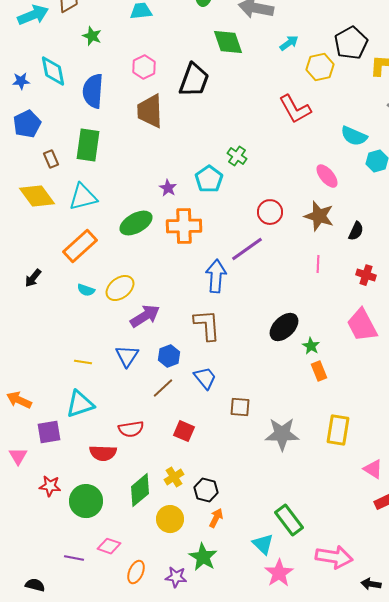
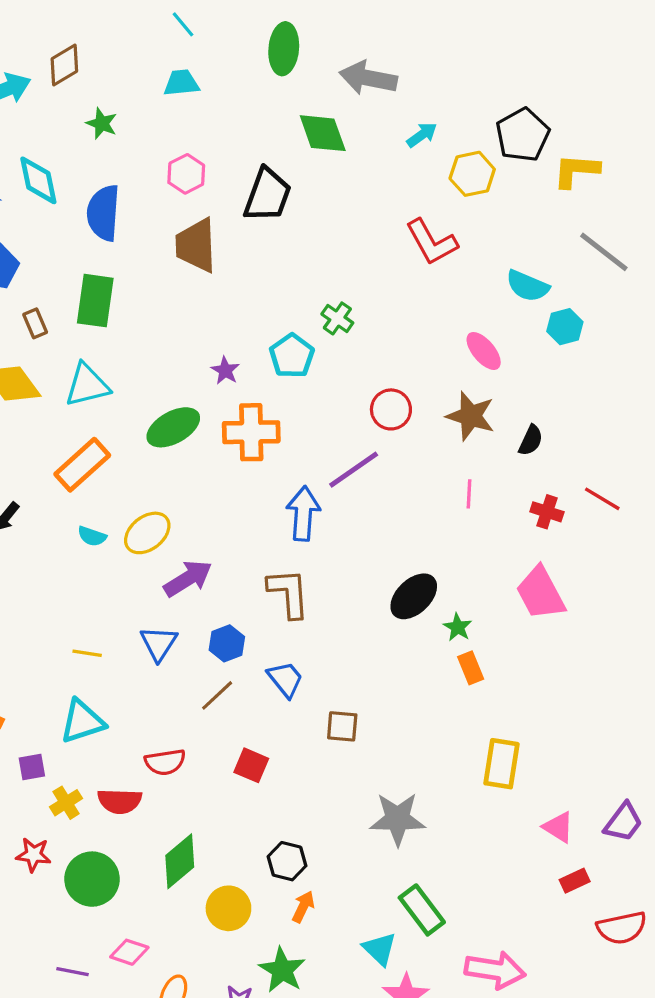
purple square: (49, 432) -> (32, 767), size x0.7
gray star: (282, 434) -> (397, 819), moved
yellow cross: (174, 477) -> (66, 803), moved

